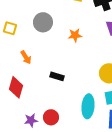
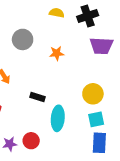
cyan ellipse: (88, 106) -> (58, 118), moved

